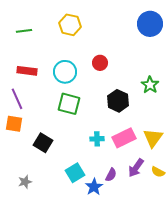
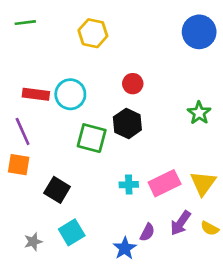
green line: (24, 31) -> (25, 23), moved
cyan circle: (65, 72) -> (70, 94), moved
black hexagon: (118, 101) -> (127, 123), moved
cyan square: (75, 173) -> (72, 232), moved

